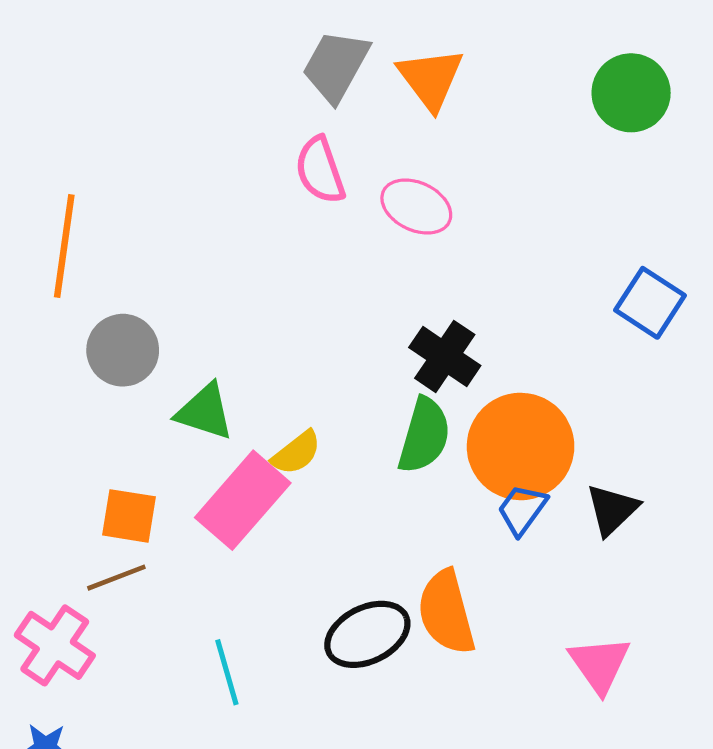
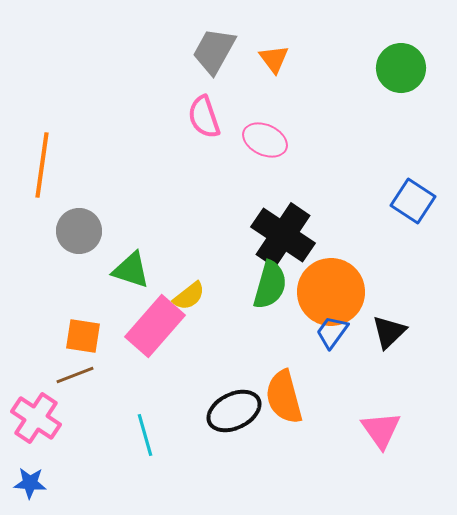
orange triangle: (431, 79) -> (274, 59), size x0.7
black cross: (445, 356) -> (283, 235), size x1.4

